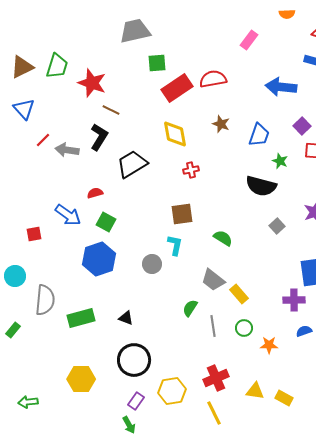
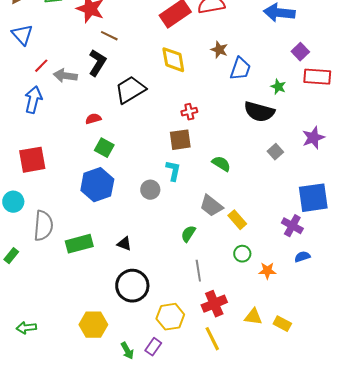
blue trapezoid: (259, 135) -> (240, 69), moved
red cross: (191, 170) -> (189, 112), moved
blue arrow: (68, 215) -> (33, 100), moved, turned -112
red square: (34, 234) -> (32, 160), size x1.8
purple cross: (294, 300) -> (292, 226), turned 30
gray line: (213, 326) -> (198, 271), moved
yellow hexagon: (81, 379) -> (93, 325), moved
purple rectangle: (136, 401) -> (153, 347), moved

